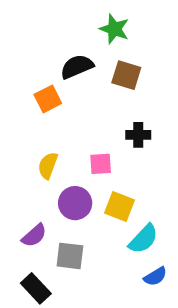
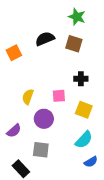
green star: (114, 29) -> (77, 17), moved
orange square: (48, 99) -> (14, 53), moved
yellow square: (119, 206) -> (84, 110), moved
purple semicircle: (34, 236) -> (14, 131), moved

